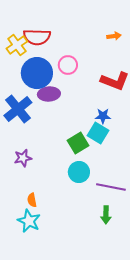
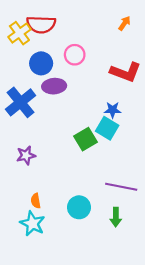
orange arrow: (114, 36) -> (124, 23), turned -48
blue circle: (37, 73) -> (41, 63), size x0.7
cyan circle: (79, 172) -> (79, 207), moved

